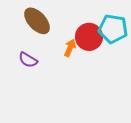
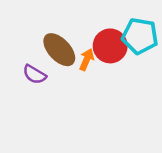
brown ellipse: (37, 21) -> (59, 50), moved

